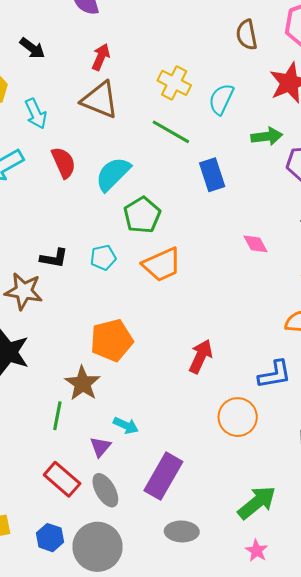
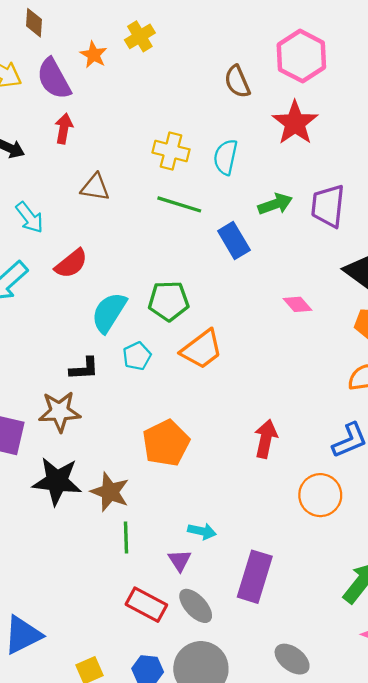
red arrow: (101, 57) -> (64, 129), moved
brown triangle: (100, 100) -> (95, 187), size x0.7
green arrow: (267, 136) -> (275, 204), moved
red semicircle: (64, 163) -> (71, 264), turned 88
cyan semicircle: (113, 174) -> (109, 312), moved
green pentagon: (142, 215) -> (169, 301), turned -30
brown star: (83, 383) -> (110, 492), moved
gray ellipse: (182, 531) -> (292, 659), moved, turned 48

